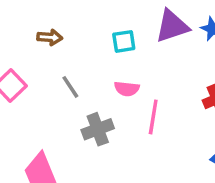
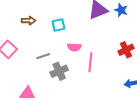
cyan square: (124, 41) -> (58, 25), moved
gray line: (70, 87) -> (43, 56), moved, turned -72

